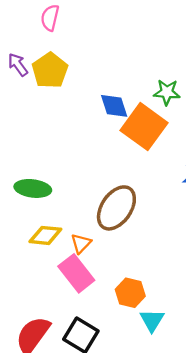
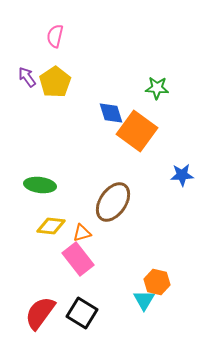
green star: (167, 92) -> (157, 88), moved
orange triangle: (81, 243) -> (82, 233), turned 30
orange hexagon: (130, 293) -> (157, 282), moved

